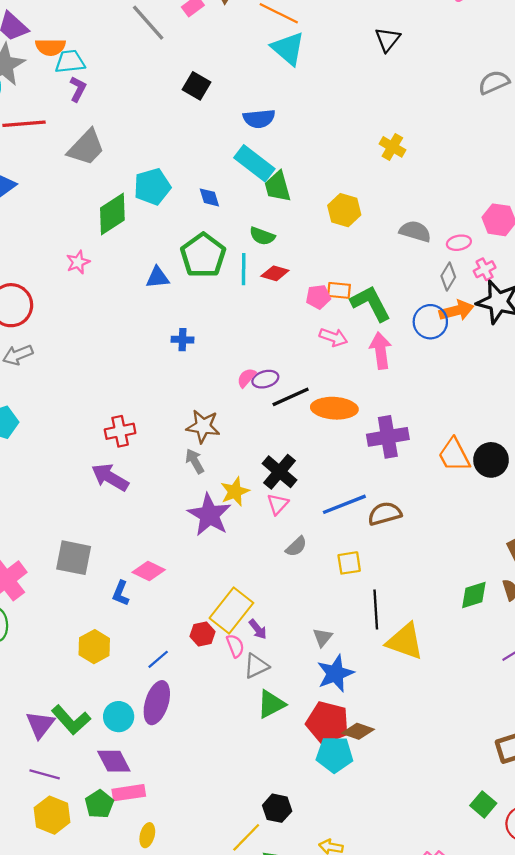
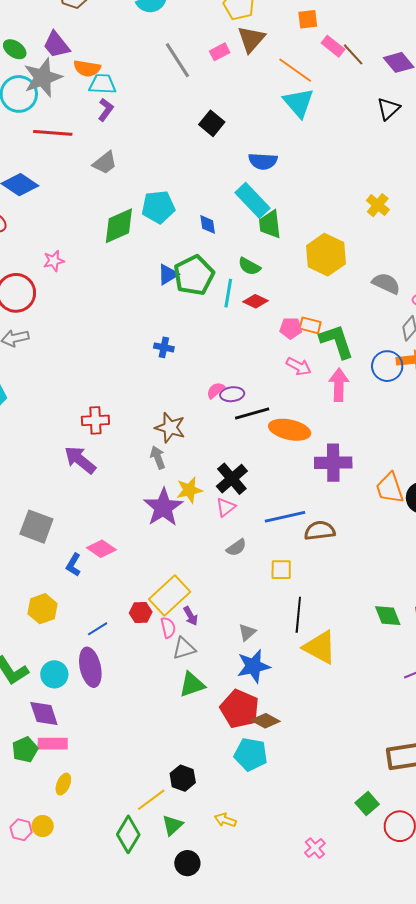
gray trapezoid: (86, 148) -> (105, 163), size x0.7
yellow hexagon: (344, 210) -> (326, 255), size x1.4
pink star: (78, 262) -> (54, 261), moved
blue triangle: (157, 277) -> (168, 274), moved, turned -35
green diamond: (474, 595) -> (388, 616), turned 76
purple ellipse: (157, 703) -> (90, 667), turned -39
cyan pentagon: (335, 755) -> (251, 754), moved

